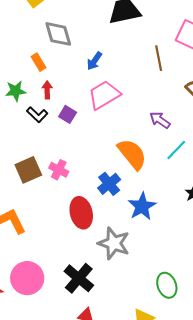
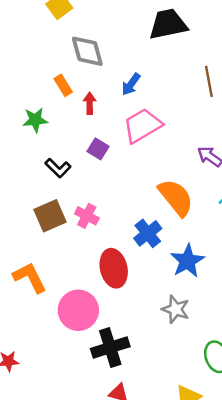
red arrow: (47, 90) -> (90, 103), moved
black L-shape: (37, 115) -> (58, 168), moved
gray star: (114, 243) -> (176, 309), moved, size x0.7
pink circle: (27, 278) -> (78, 310), moved
black cross: (79, 278) -> (110, 348), turned 32

